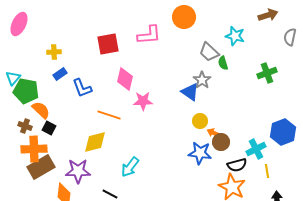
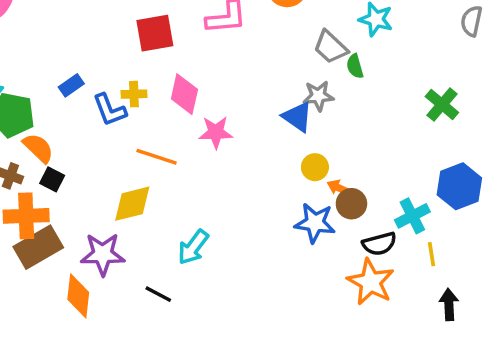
yellow cross: (54, 52) -> (134, 94), moved
green cross: (267, 73) -> (442, 105), moved, turned -30
gray star: (202, 80) -> (318, 96), turned 30

